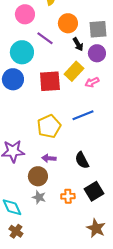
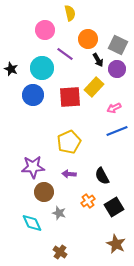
gray square: (98, 29) -> (118, 45), turned 30
pink arrow: (92, 82) -> (114, 108), moved
blue line: (83, 115) -> (117, 131), moved
brown circle: (38, 176) -> (44, 192), moved
orange cross: (68, 196) -> (88, 201), moved, turned -32
brown cross: (16, 231) -> (60, 252), moved

